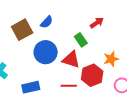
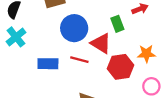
red line: (69, 86) -> (79, 60), moved

